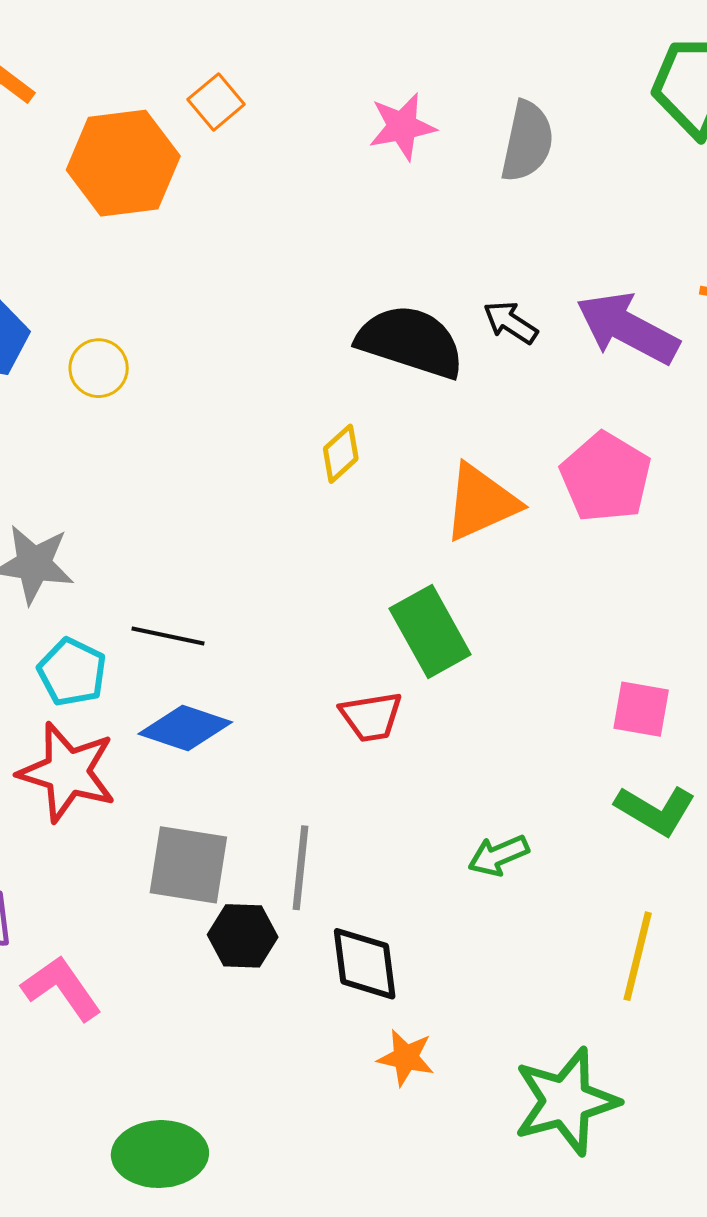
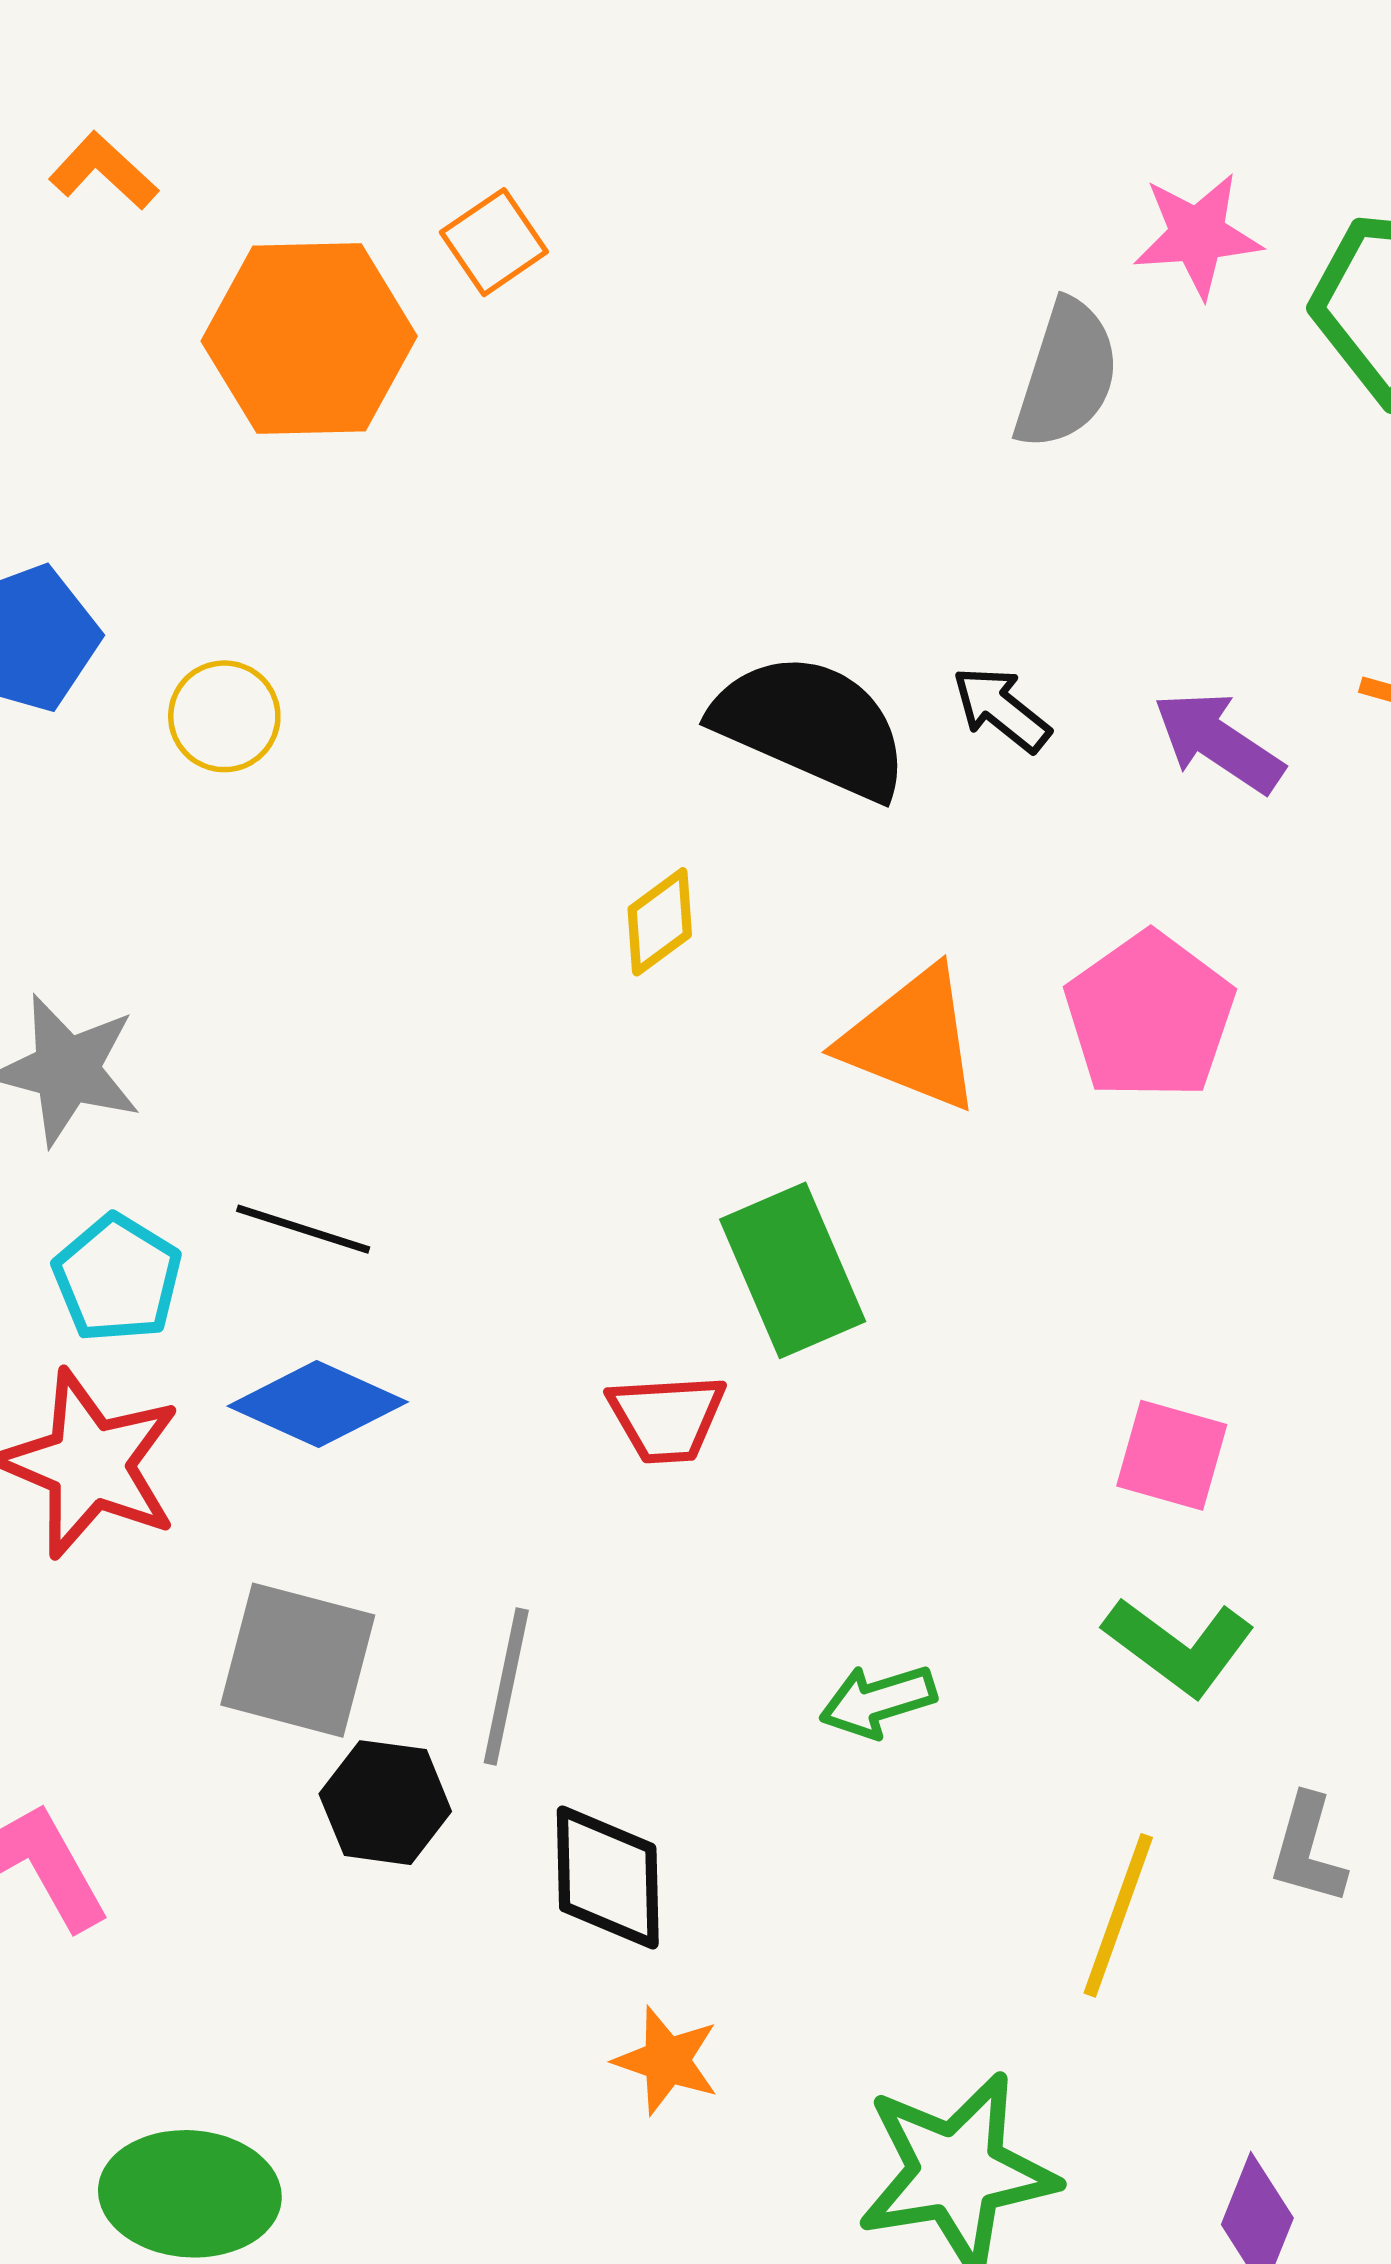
pink star: (402, 127) -> (1197, 235), moved
purple arrow: (627, 328) -> (1218, 742), size x0.7
orange triangle: (481, 502) -> (912, 1039), turned 40

